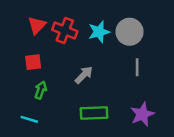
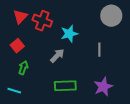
cyan star: (99, 32) -> (69, 34), moved
gray circle: (130, 32) -> (111, 16), moved
red square: (33, 62) -> (17, 46), turned -32

